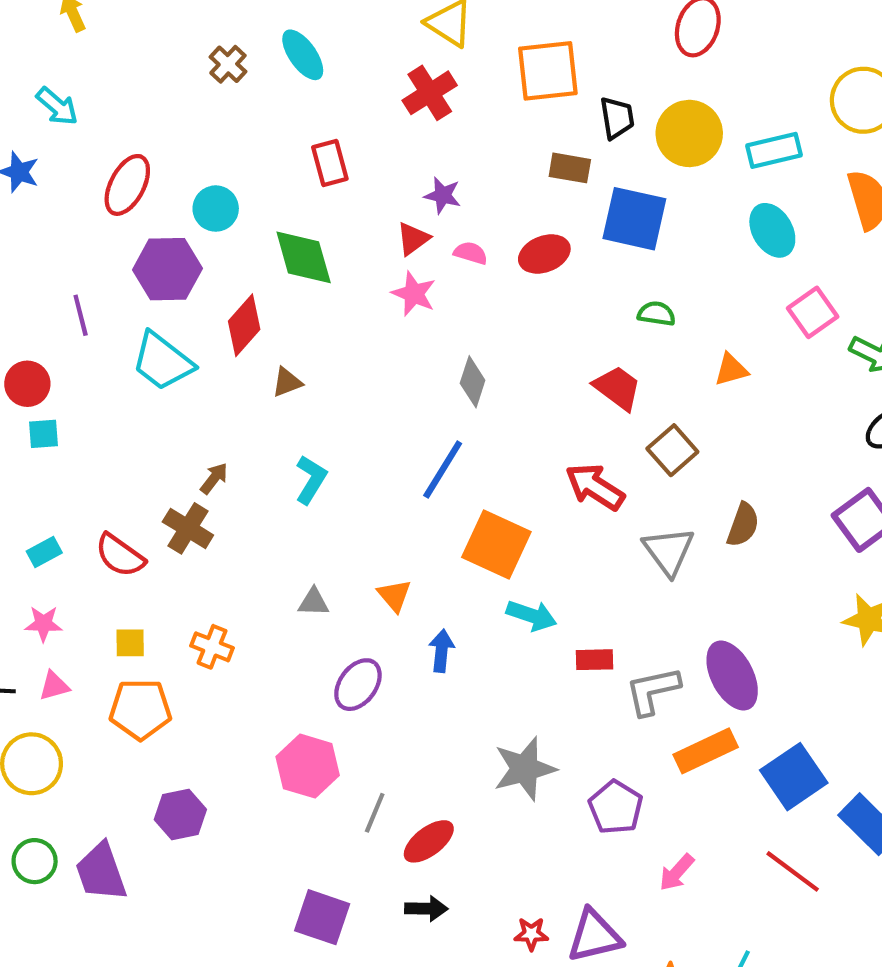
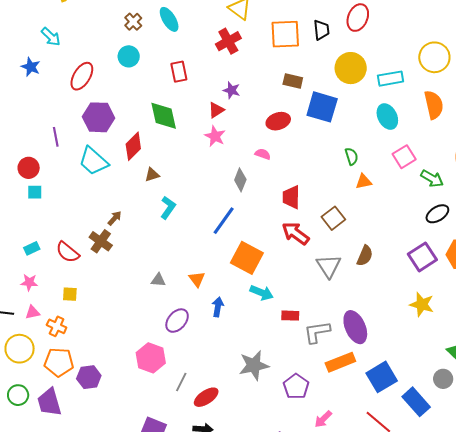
black trapezoid: (617, 118) -> (321, 30), moved
cyan circle: (216, 209) -> (129, 56), moved
pink semicircle: (471, 253) -> (263, 154), moved
green semicircle: (656, 314) -> (352, 156), moved, turned 60
red trapezoid: (617, 388) -> (291, 197), moved, turned -130
cyan L-shape: (311, 480) -> (168, 208), moved
orange cross: (212, 647) -> (57, 326), moved
orange pentagon: (140, 709) -> (59, 362), moved

